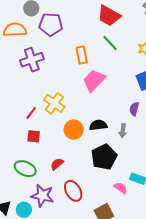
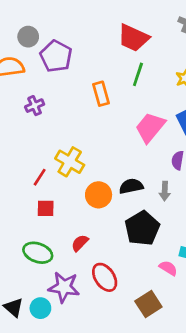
purple pentagon: (51, 25) -> (56, 56), turned 30
green line: (110, 43) -> (138, 74), turned 66
purple cross: (32, 60) -> (35, 106), size x0.6
pink trapezoid: (94, 80) -> (150, 127), moved

